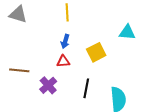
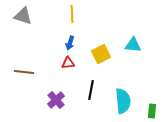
cyan triangle: (127, 32) -> (133, 45), moved
purple cross: (48, 85) -> (56, 100), moved

